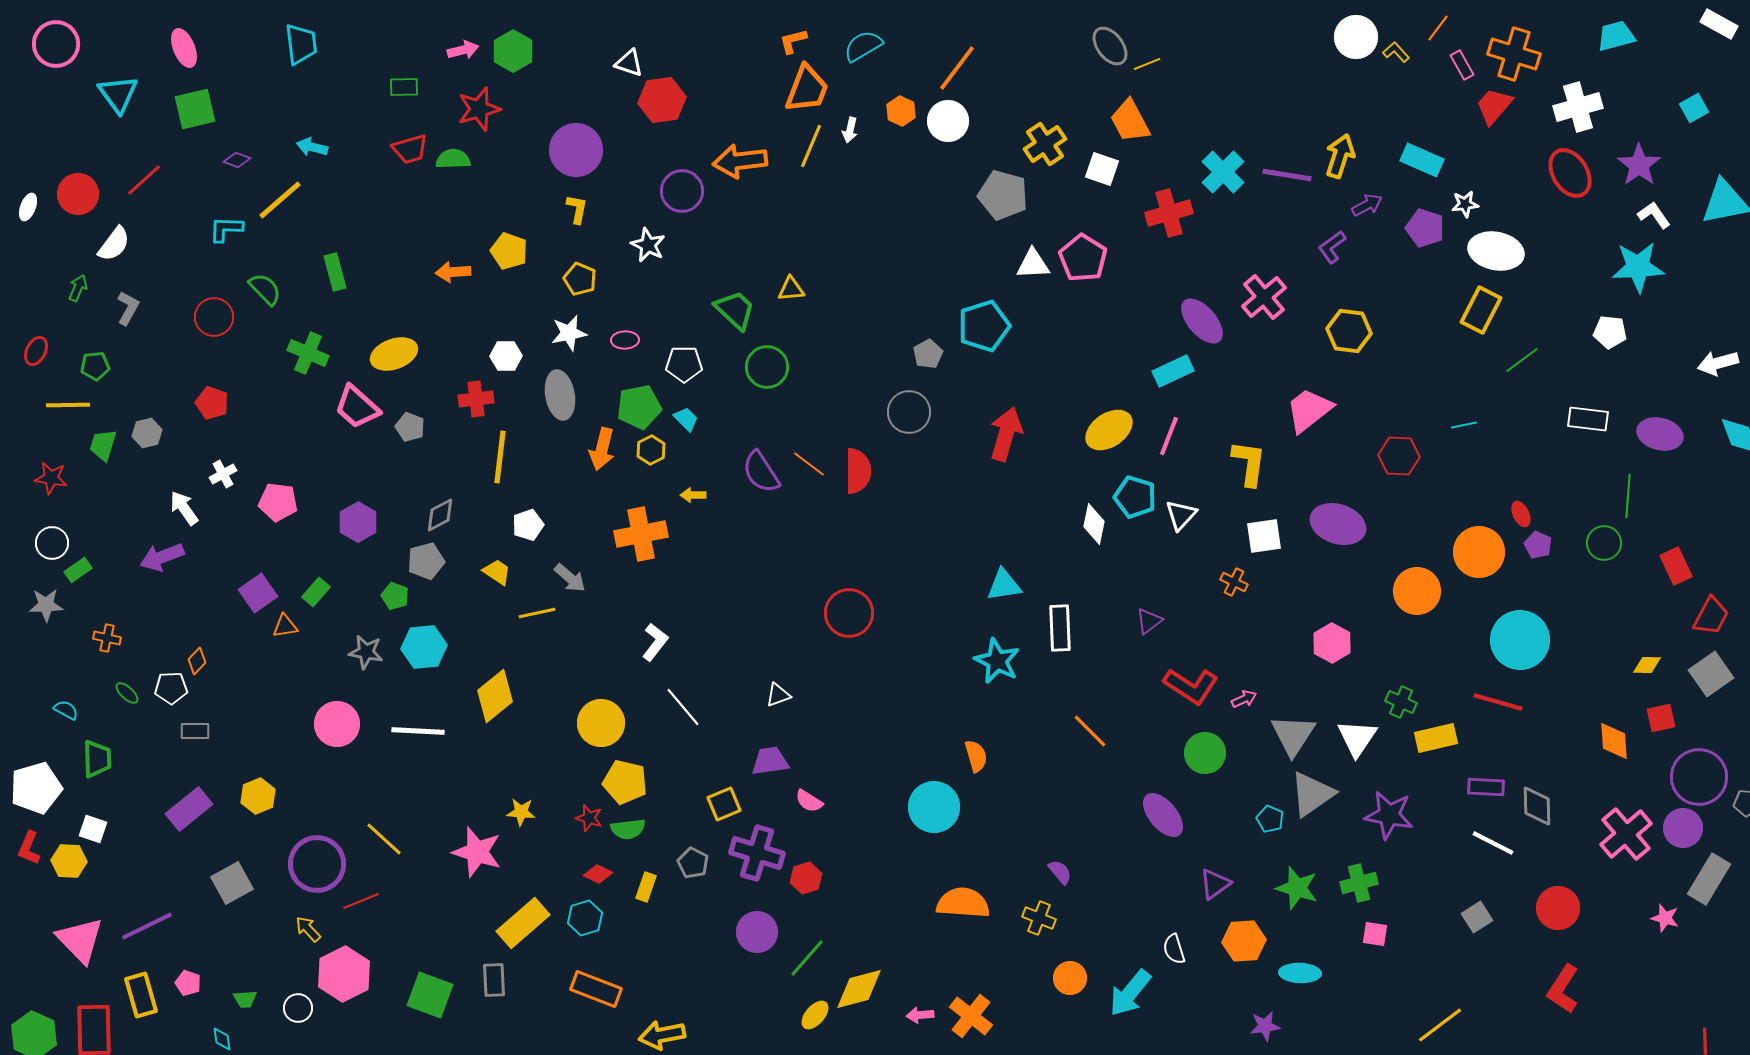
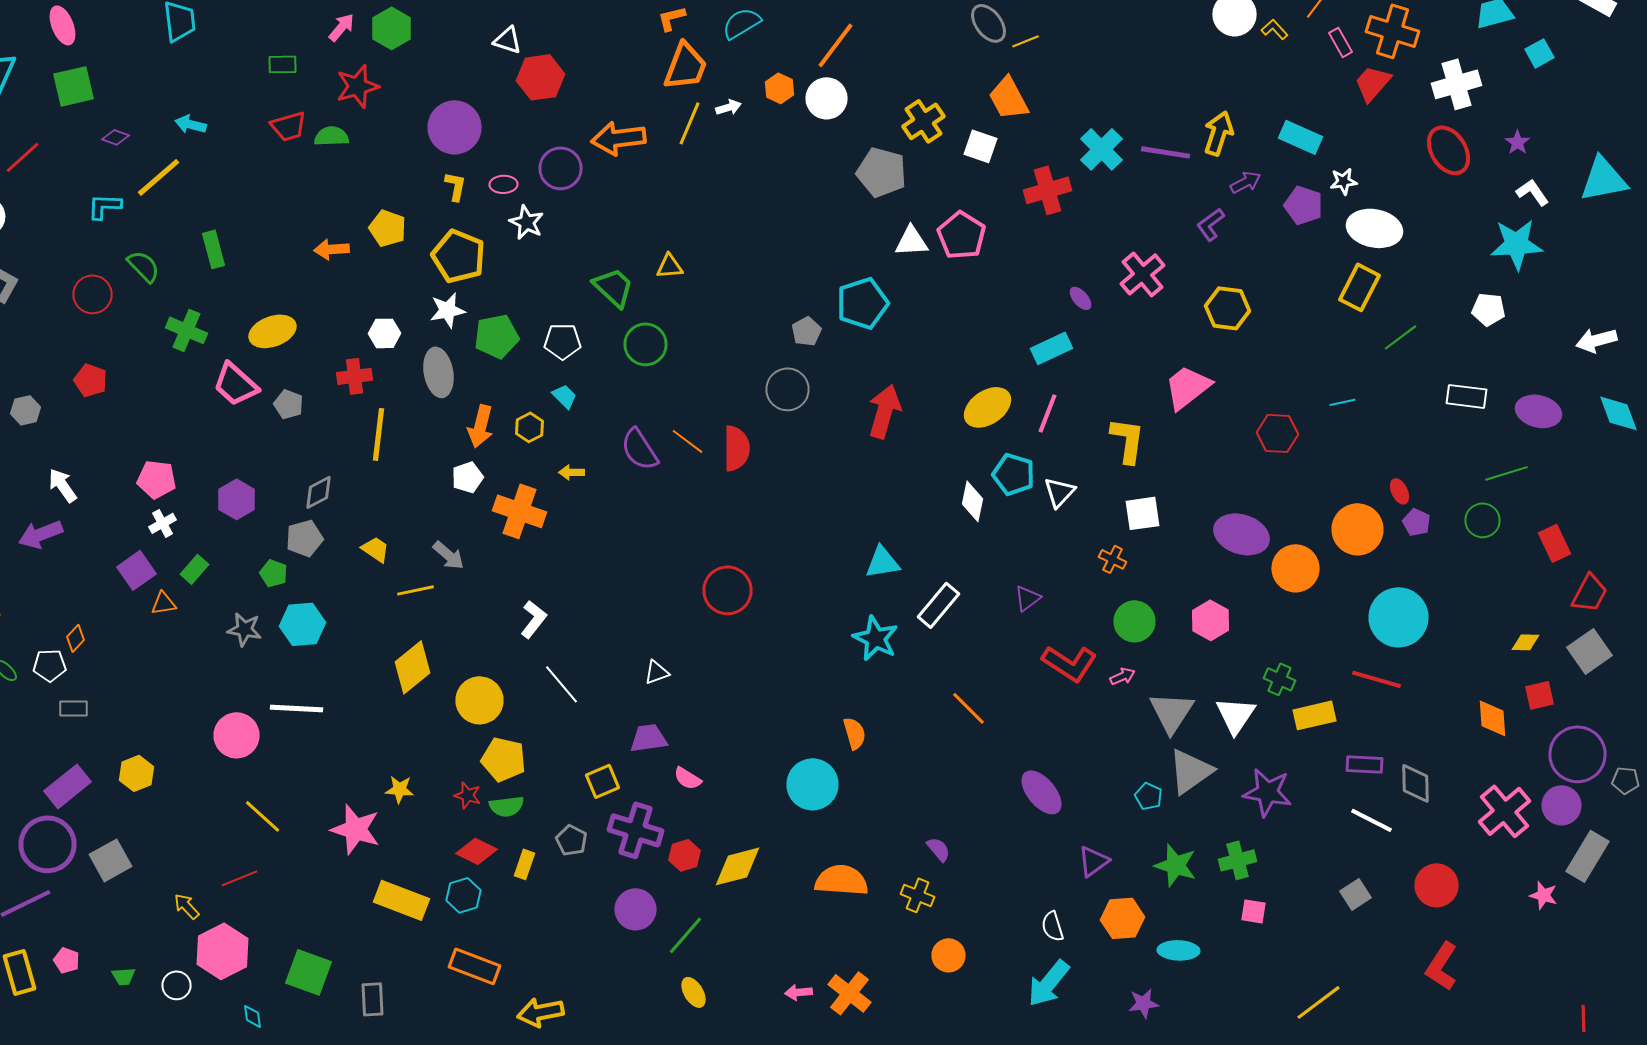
pink arrow: (463, 50) -> (342, 27), turned -36
cyan square: (1694, 108) -> (1540, 53), moved
white arrow: (850, 130) -> (728, 107), turned -120
purple star: (1639, 165) -> (1518, 142), size x0.6
yellow pentagon: (580, 279) -> (458, 256), size x1.6
purple ellipse: (1202, 321) -> (1080, 298), size x0.5
pink ellipse: (625, 340) -> (504, 184), moved
green pentagon: (639, 407) -> (496, 336), moved
white cross: (223, 474) -> (162, 523), moved
green line: (1628, 496) -> (1506, 473), turned 69
purple ellipse: (1338, 524) -> (1242, 534), moved
white pentagon: (528, 525) -> (468, 477), moved
orange cross: (641, 534) -> (520, 511), turned 30
white rectangle: (1060, 628) -> (938, 605), turned 42
yellow diamond: (495, 696) -> (412, 667), moved
pink circle: (337, 724) -> (236, 735), moved
green circle: (1205, 753) -> (1134, 621), moved
purple circle: (317, 864) -> (48, 844), moved
red diamond: (598, 874) -> (476, 851), size x1.4
yellow rectangle: (523, 923) -> (402, 900), turned 62
gray rectangle: (494, 980) -> (372, 999), moved
yellow diamond: (859, 989) -> (738, 866), moved
cyan arrow: (1130, 993) -> (1048, 983), moved
yellow ellipse: (815, 1015) -> (694, 992), turned -72
cyan diamond: (222, 1039) -> (252, 1016), moved

